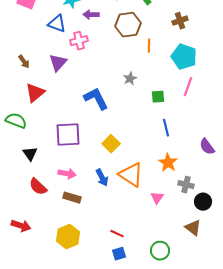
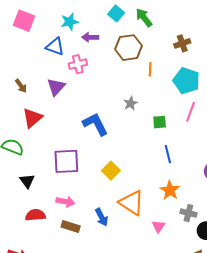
blue arrow: (102, 178) -> (102, 217), moved
red semicircle: (38, 187) -> (35, 215), turned 132

